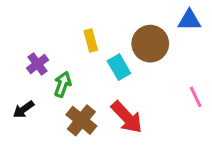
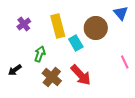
blue triangle: (189, 20) -> (121, 13), turned 49
yellow rectangle: (91, 41) -> (58, 26), size x1.6
purple cross: (38, 64) -> (24, 24), moved

